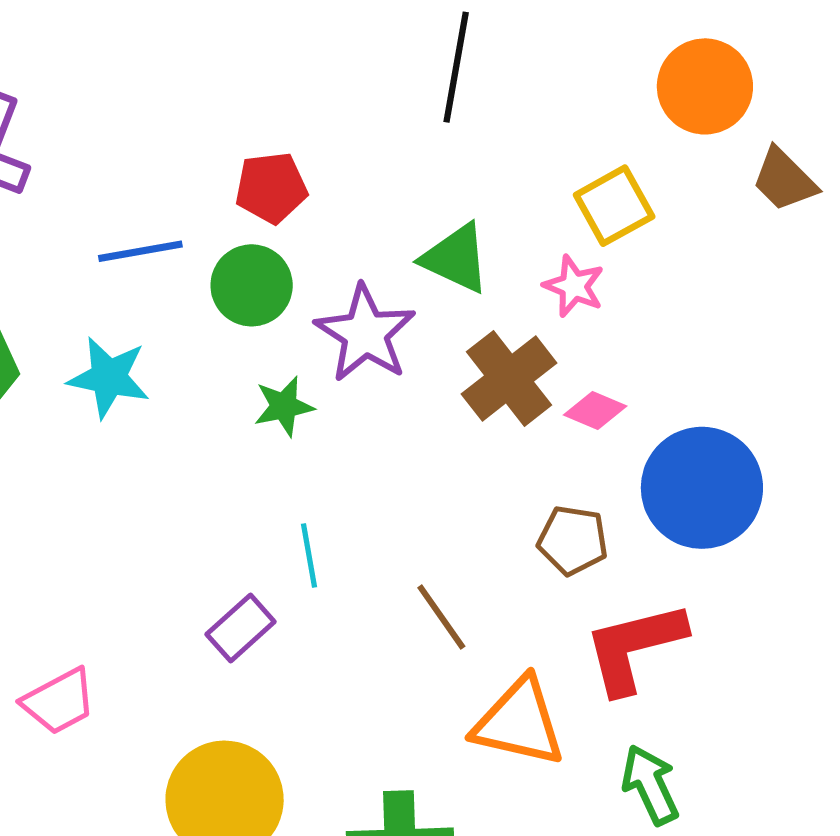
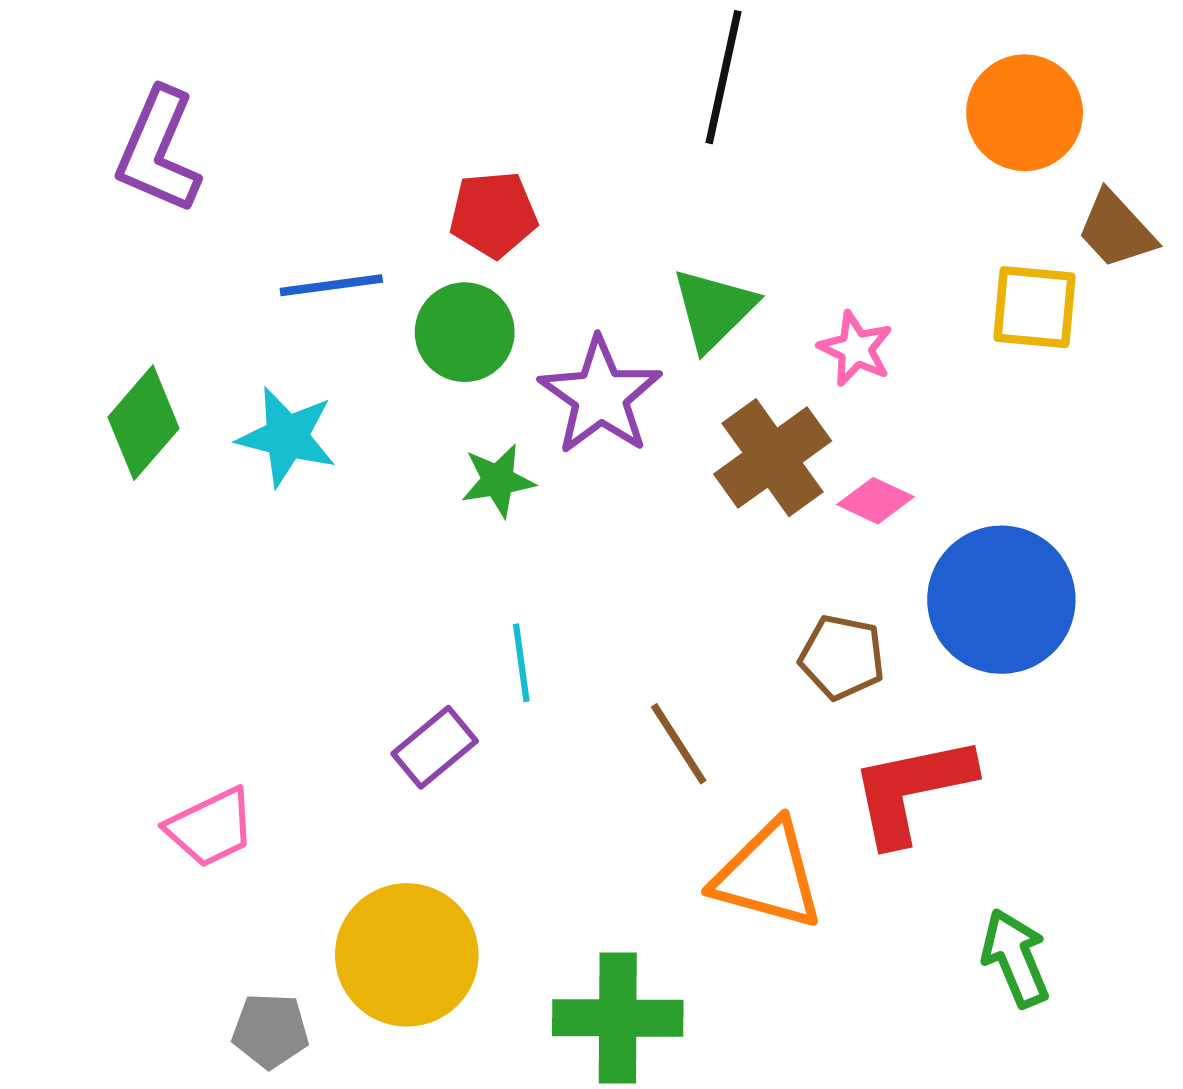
yellow square: (614, 206) -> (1034, 307), moved, turned 32
green triangle: (456, 258) -> (714, 309), turned 48
green arrow: (650, 785) -> (1015, 958), moved

